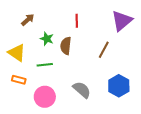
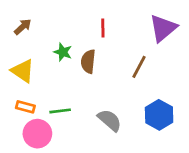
brown arrow: (28, 20) -> (23, 27), moved
green line: (45, 65) -> (60, 111), moved
pink circle: (45, 97) -> (37, 134), moved

